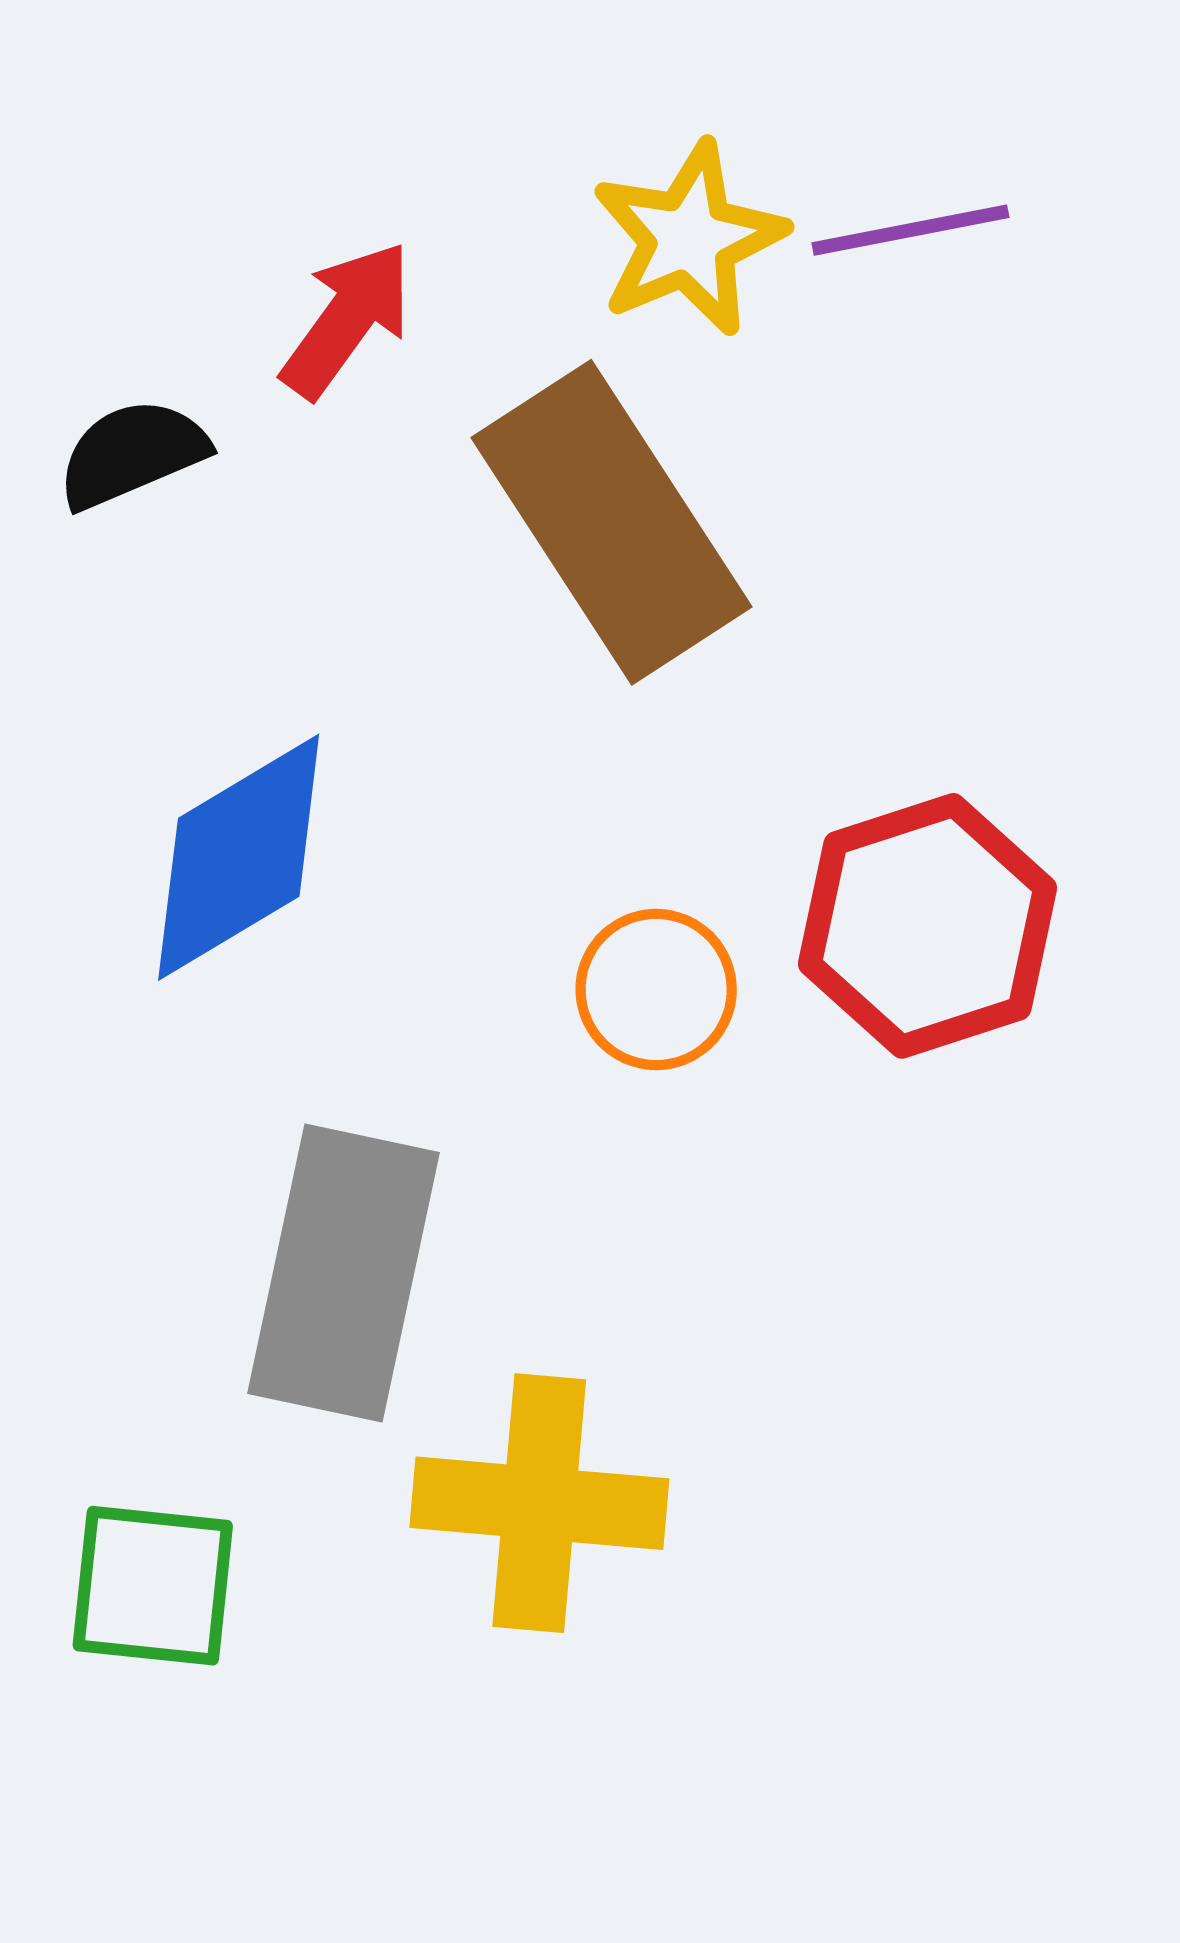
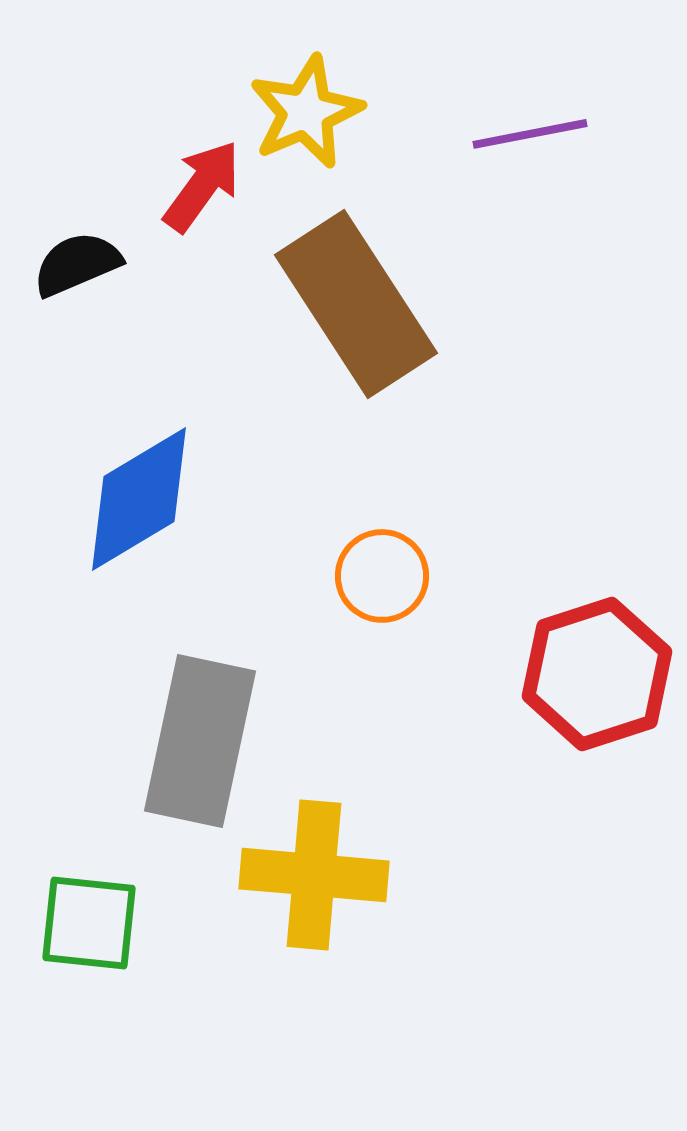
yellow star: (689, 239) -> (306, 112), moved
red hexagon: (928, 926) -> (597, 674), moved

